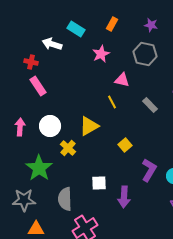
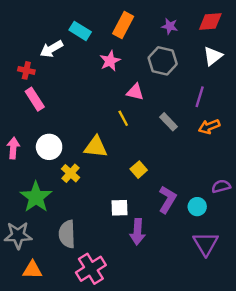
orange rectangle: (112, 24) -> (123, 25), size x1.5
white arrow: (52, 44) -> (51, 49), turned -48
yellow triangle: (89, 126) -> (96, 147), turned 35
white square: (99, 183) -> (120, 208), moved

